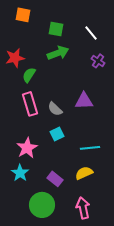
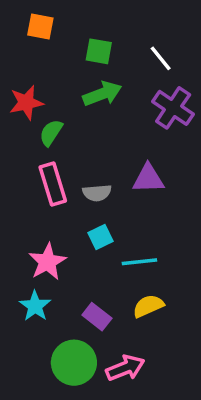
purple cross: (98, 61) -> (173, 108), size x1.6
gray semicircle: (55, 109) -> (97, 193), turned -49
cyan line: (90, 148) -> (139, 262), moved
pink arrow: (83, 208) -> (125, 368), moved, turned 80

